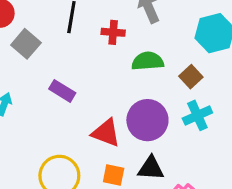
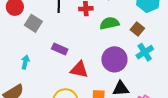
red triangle: (106, 133) -> (79, 69), moved

